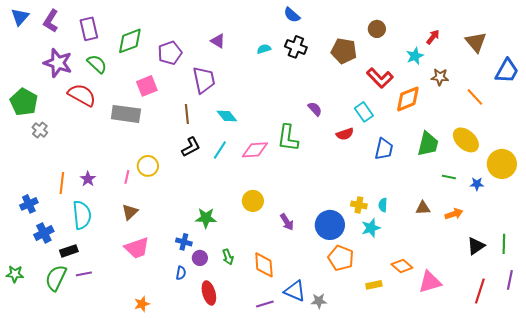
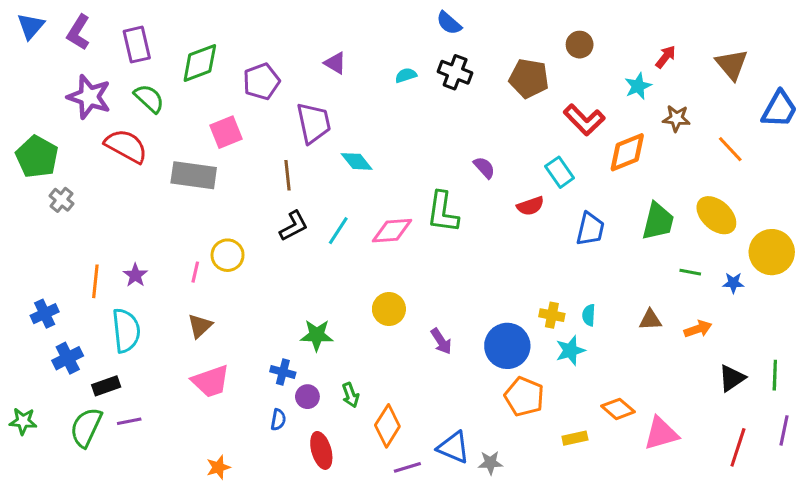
cyan diamond: (227, 116) -> (357, 161), moved
orange diamond: (264, 265) -> (387, 426), moved, turned 36

